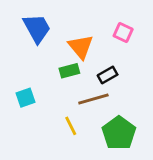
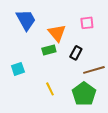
pink square: (123, 33) -> (87, 23), turned -32
black rectangle: (108, 75) -> (76, 53), turned -32
brown line: (93, 99) -> (94, 70), moved

